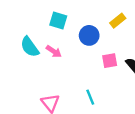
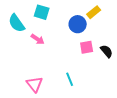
blue circle: (89, 35) -> (78, 24), moved
cyan semicircle: (30, 47) -> (17, 23), moved

